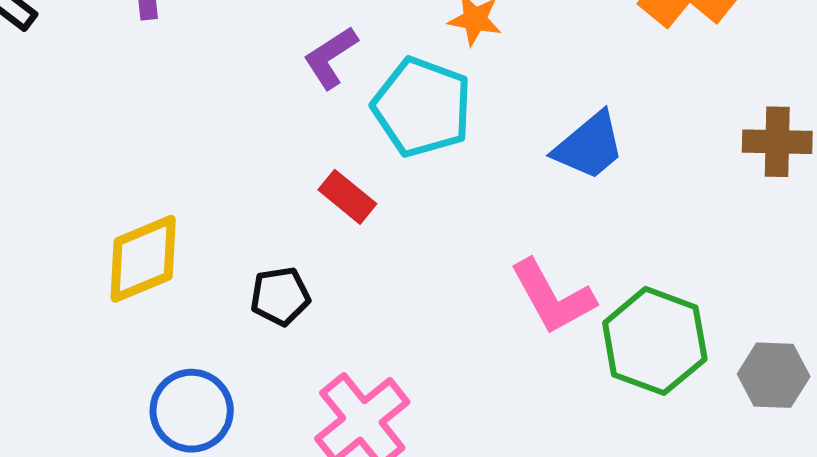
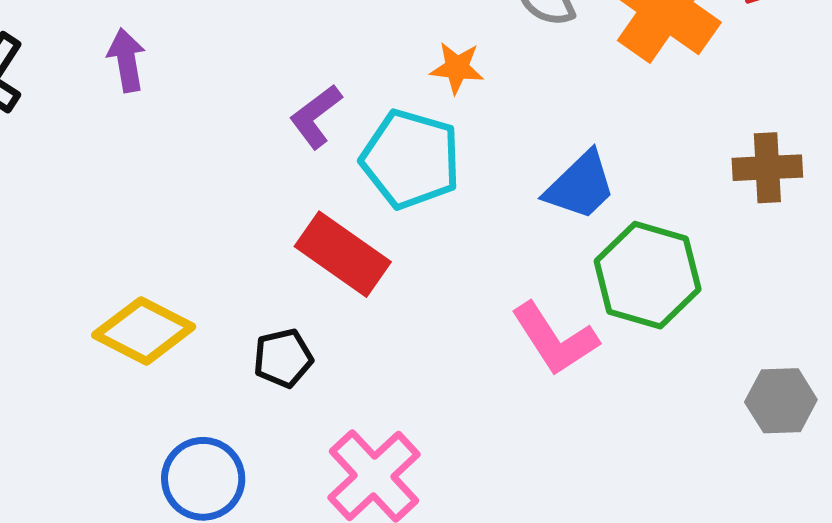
red rectangle: (347, 197) -> (343, 254), size x1.6
yellow diamond: (143, 259) -> (144, 331), turned 54
green hexagon: (655, 341) -> (648, 275), moved

